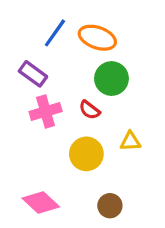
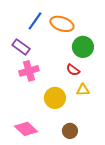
green circle: (111, 79) -> (83, 47), moved
red semicircle: (90, 110) -> (73, 70), moved

